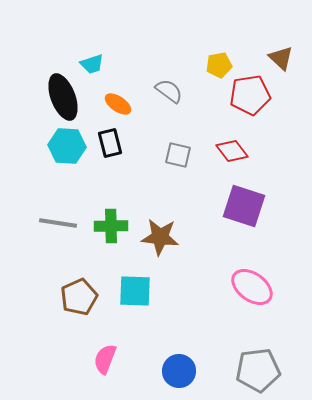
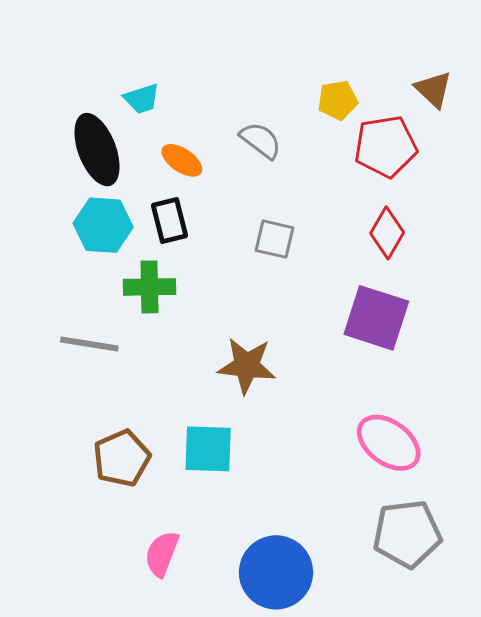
red diamond: (232, 151) -> (387, 233), moved, turned 68
green cross: (111, 226) -> (149, 287), moved
gray pentagon: (258, 370) -> (407, 534), moved
blue circle: (179, 371) -> (276, 572), size x1.4

